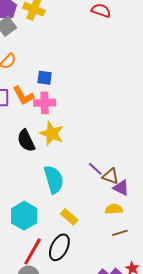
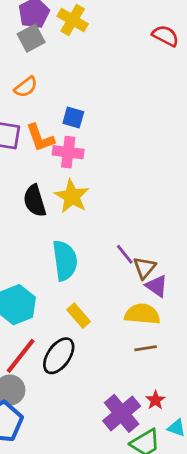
brown triangle: (111, 176) -> (144, 268), turned 42
yellow semicircle: (114, 209) -> (142, 314), size x1.4

